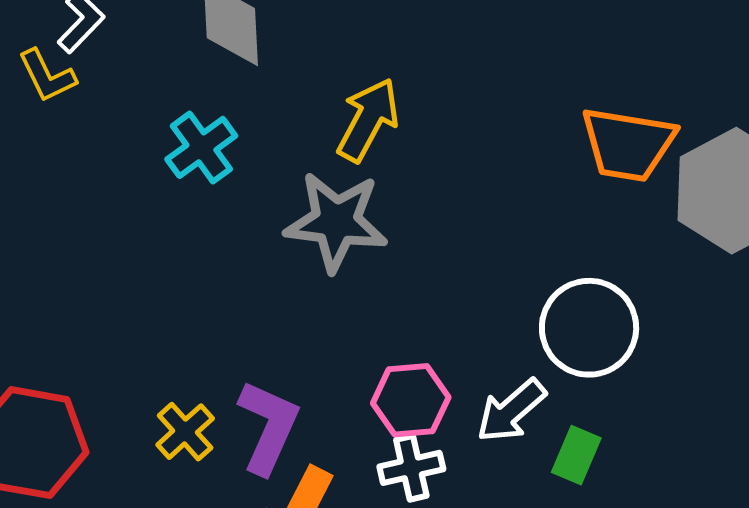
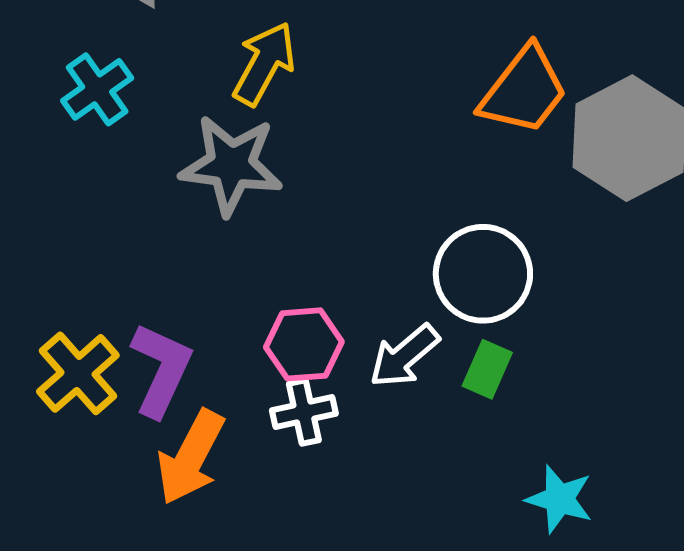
orange trapezoid: (628, 144) -> (524, 91), turned -62
yellow cross: (185, 432) -> (78, 373), size x1.4
green rectangle: (576, 455) -> (487, 369), moved

